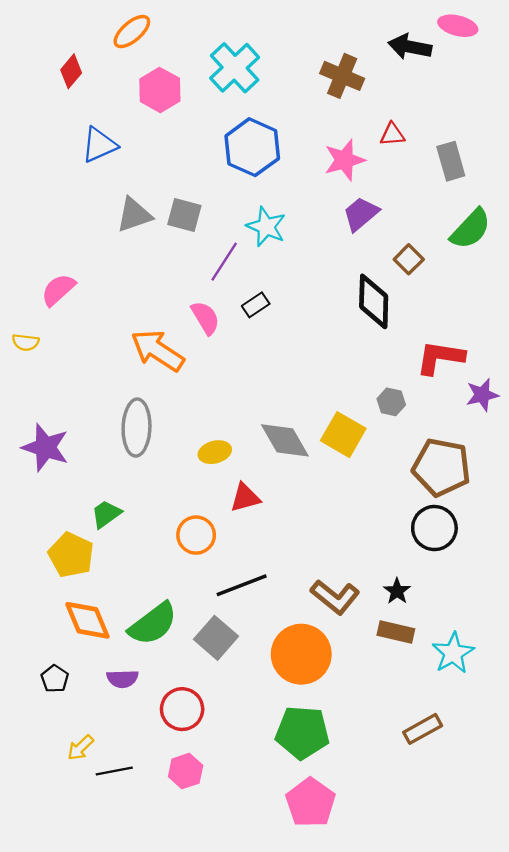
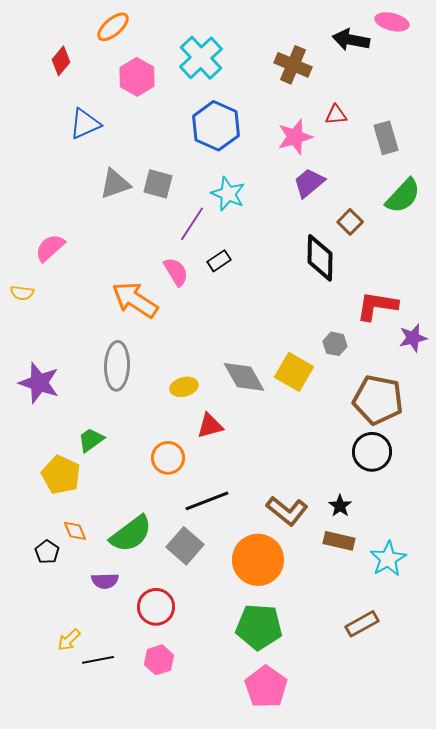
orange diamond: (87, 620) -> (75, 531), size x0.6
black pentagon: (55, 679) -> (47, 552), moved

